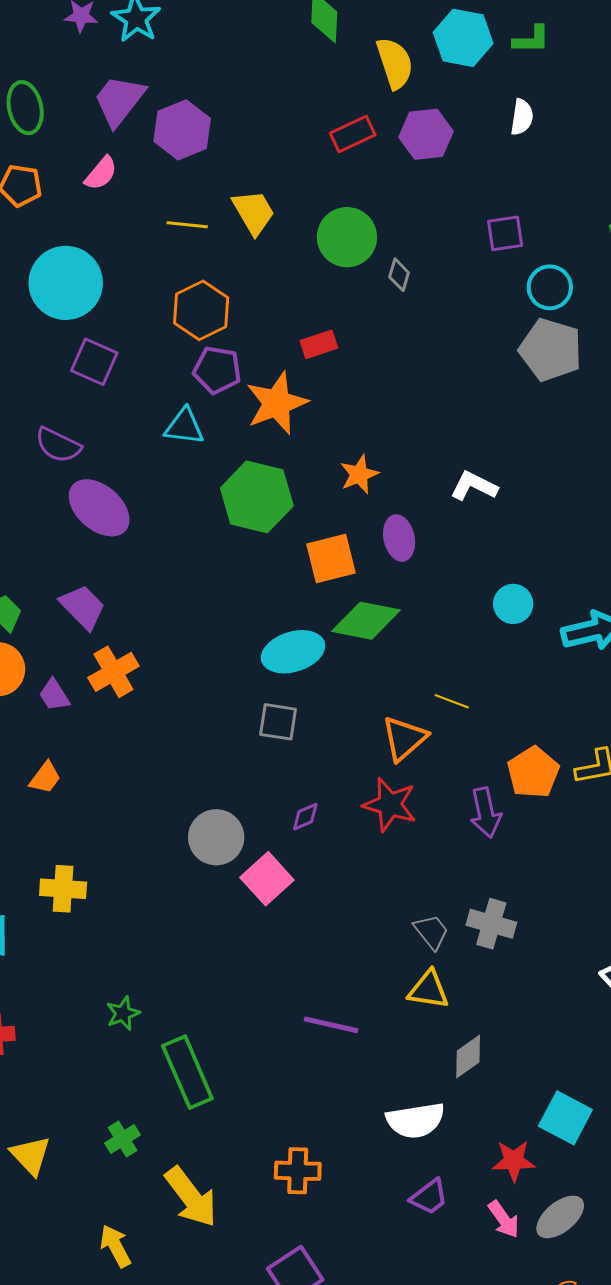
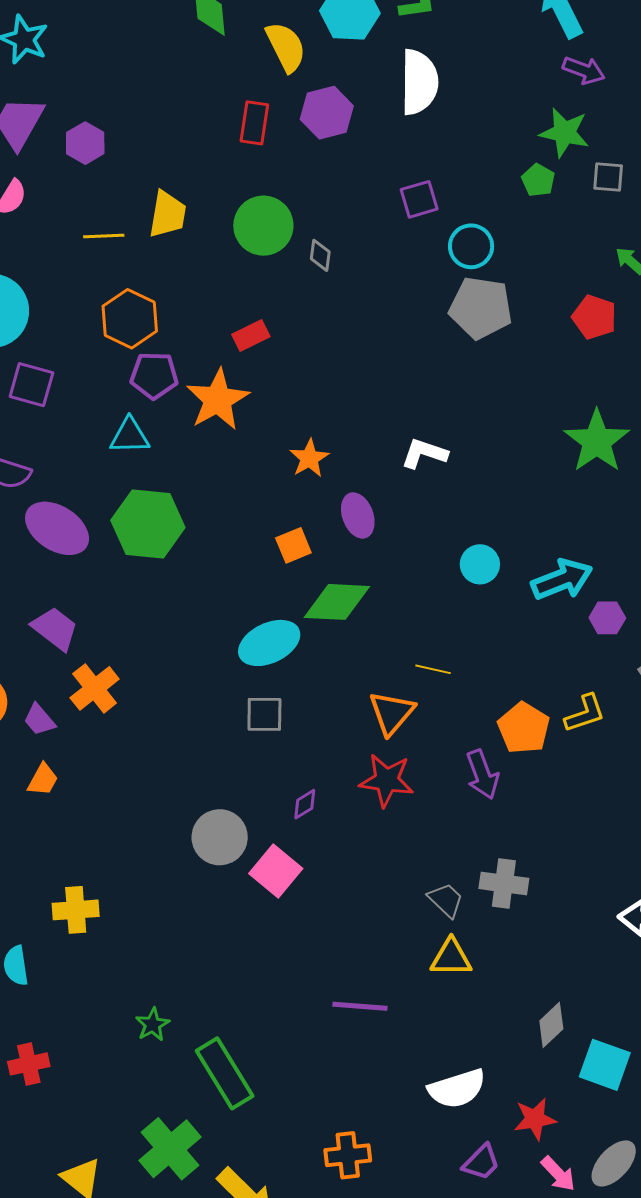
white semicircle: (522, 117) -> (419, 82), size x1.8
purple hexagon: (182, 130) -> (85, 143), size x0.7
red rectangle: (353, 134) -> (254, 123), turned -48
yellow trapezoid: (254, 212) -> (168, 214), turned 48
green hexagon: (257, 497) -> (148, 524), moved
orange square: (331, 558) -> (293, 545), size x0.7
orange trapezoid: (45, 778) -> (43, 780), moved
gray diamond: (468, 1056) -> (551, 1025), moved
green cross: (122, 1139) -> (170, 1149), size x1.8
red star: (514, 1161) -> (535, 1119), moved

